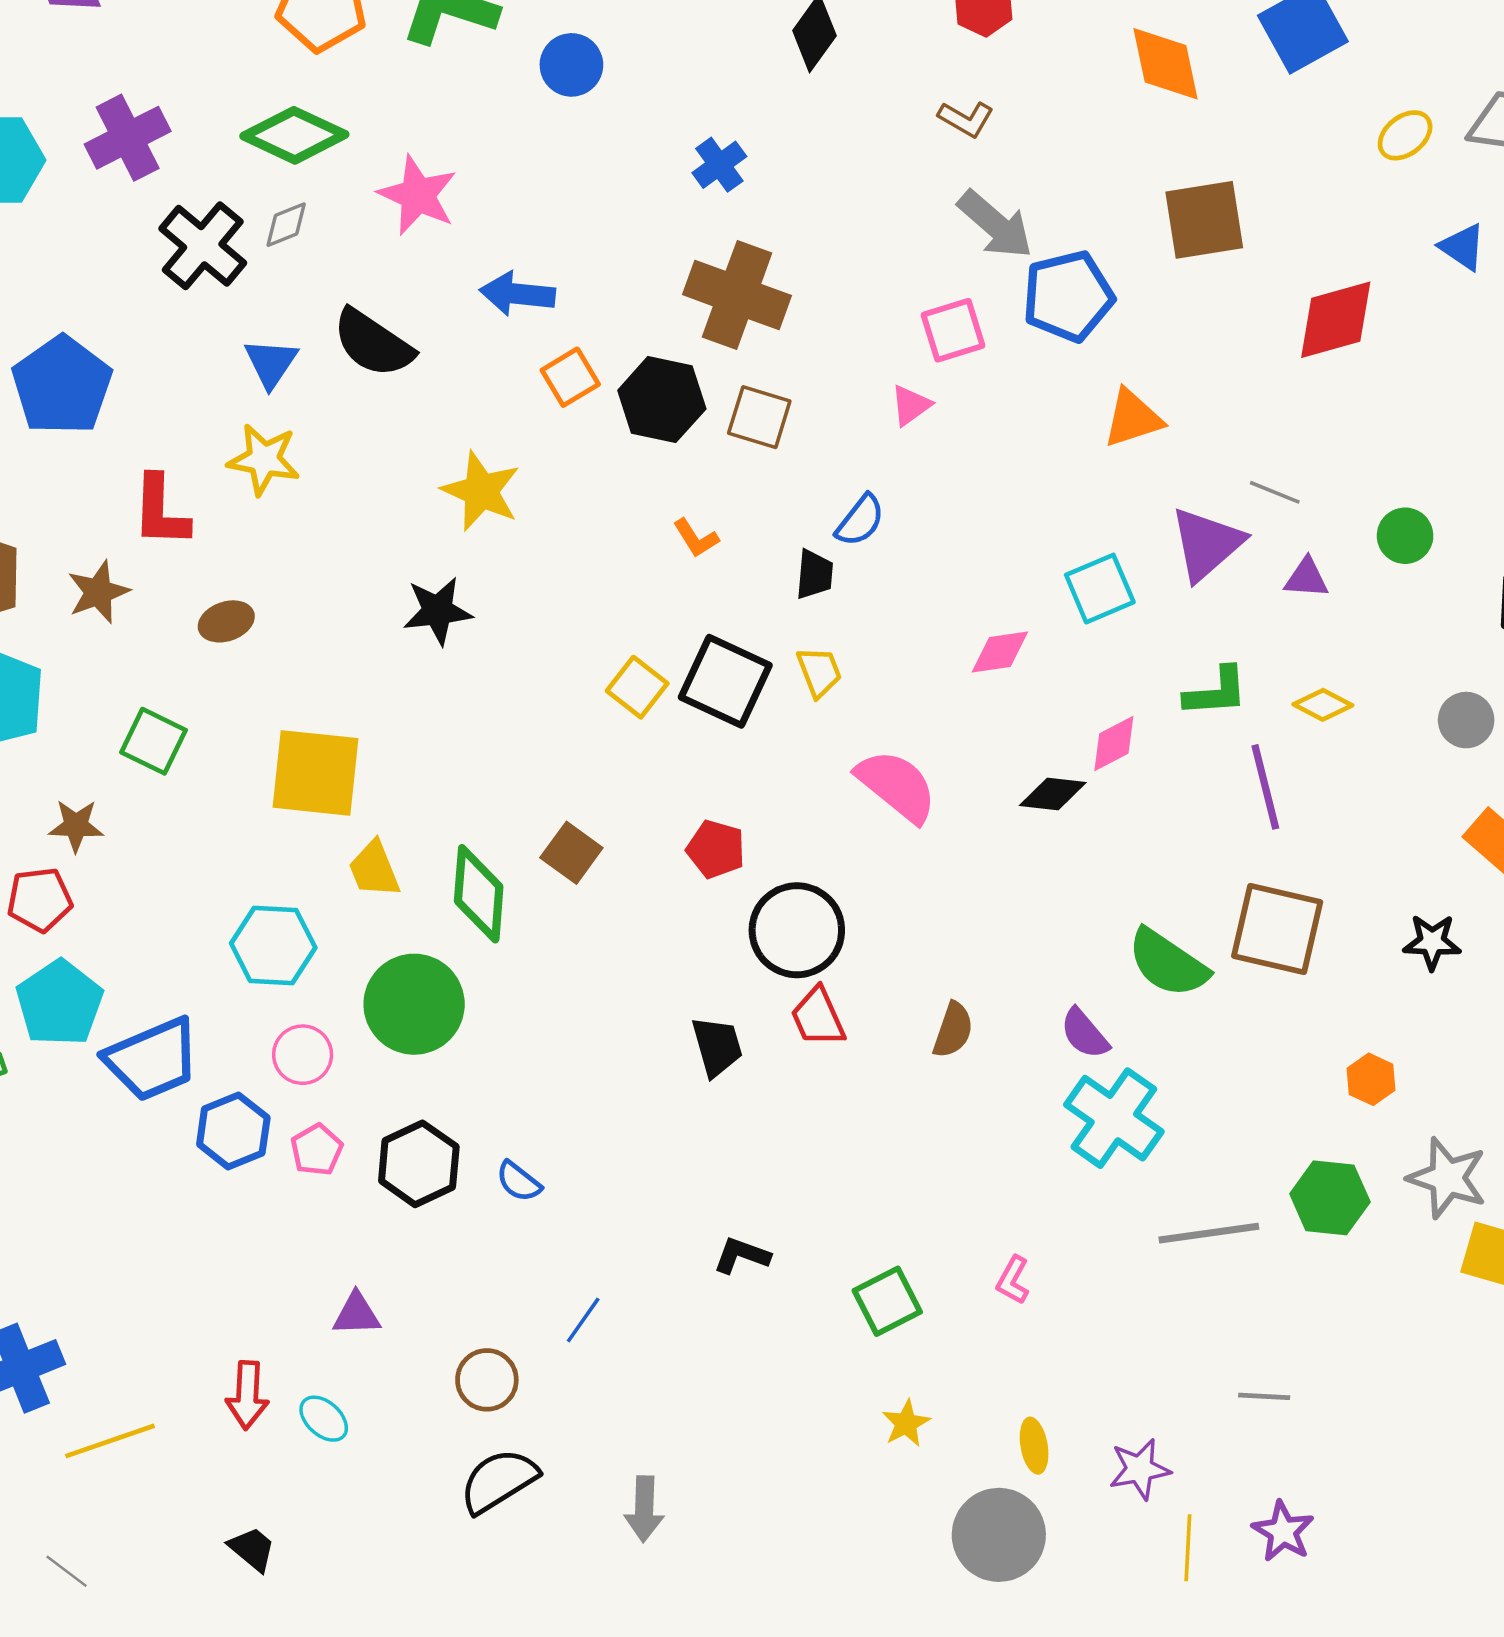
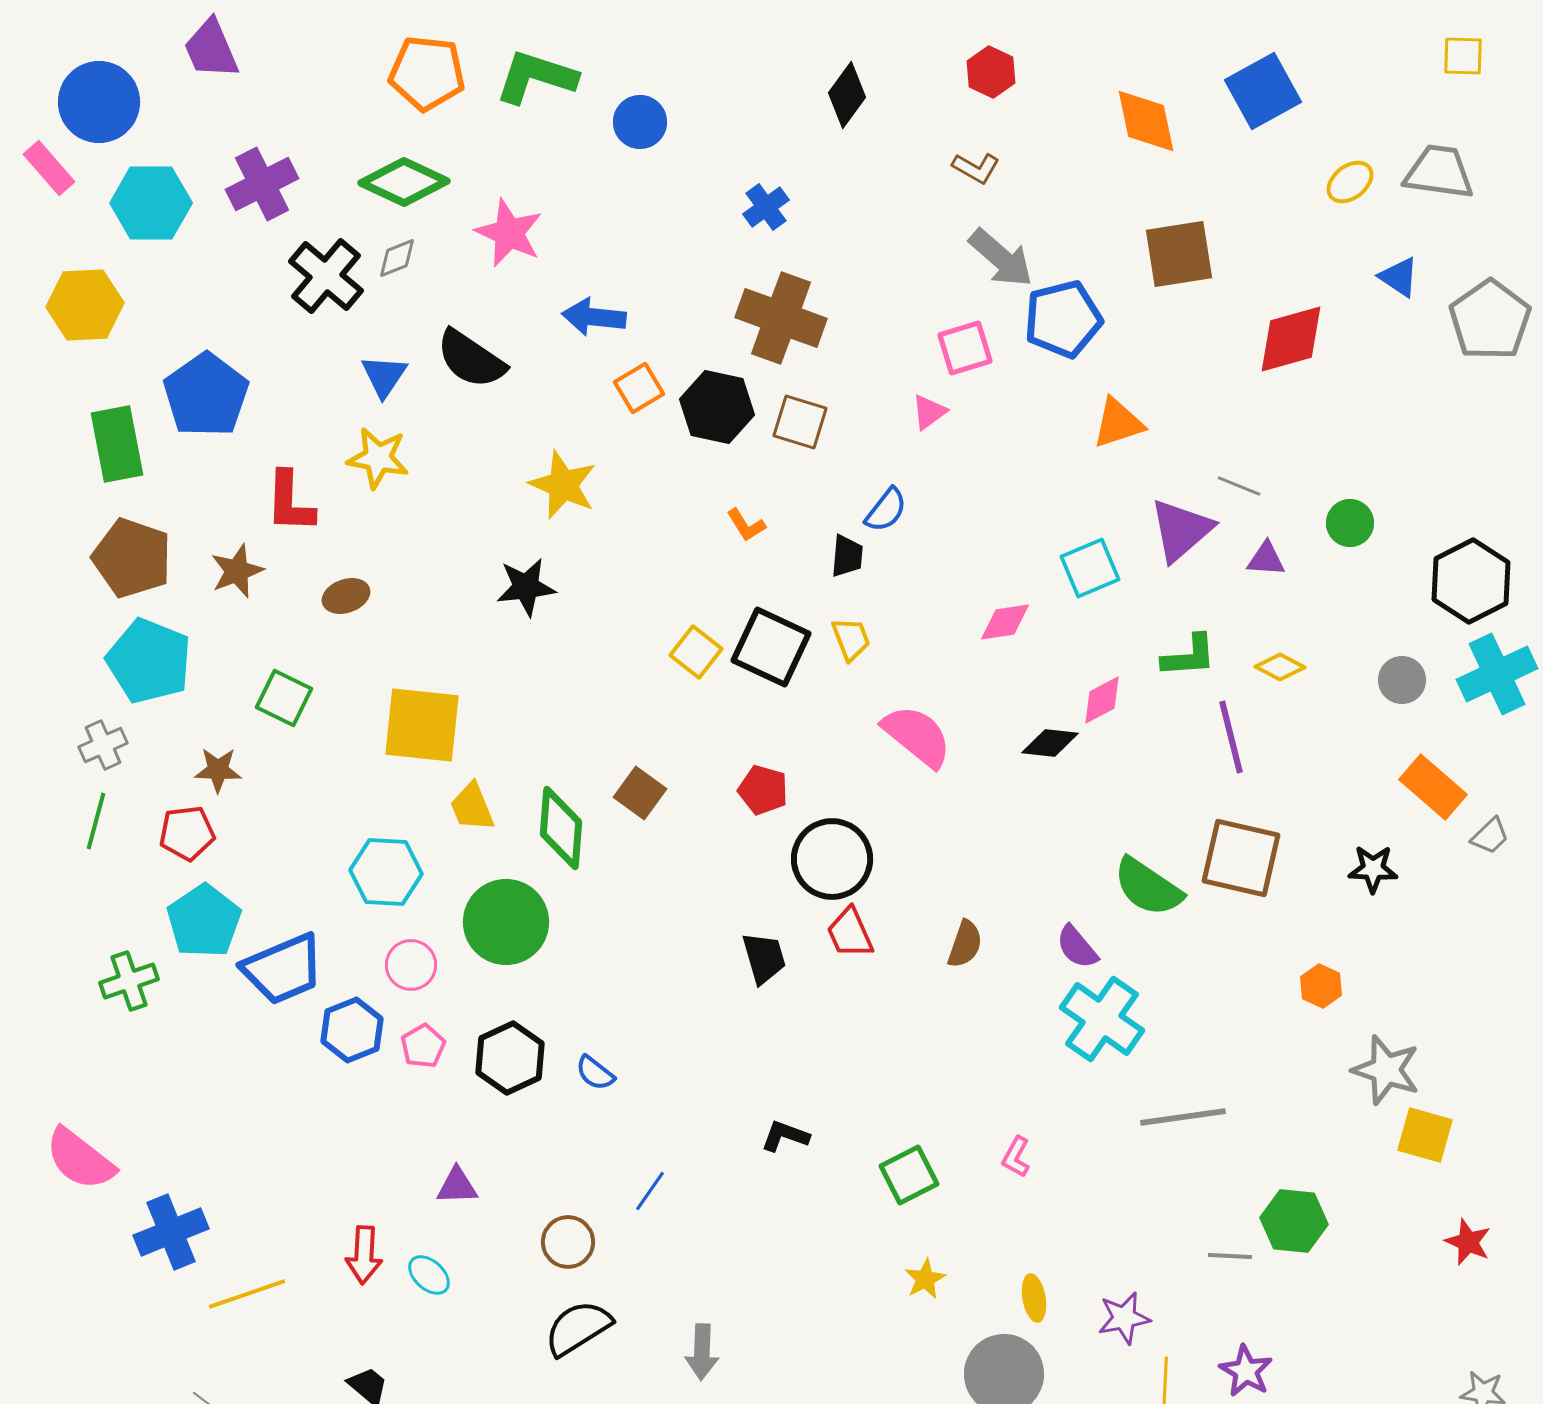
green hexagon: (1330, 1198) -> (1294, 1221), moved

